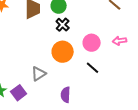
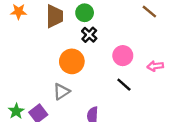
pink arrow: (120, 41) -> (155, 66), moved
orange circle: (63, 52) -> (72, 61), moved

